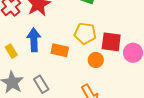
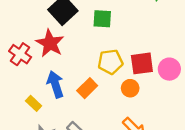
orange rectangle: (60, 50) -> (87, 88), turned -42

